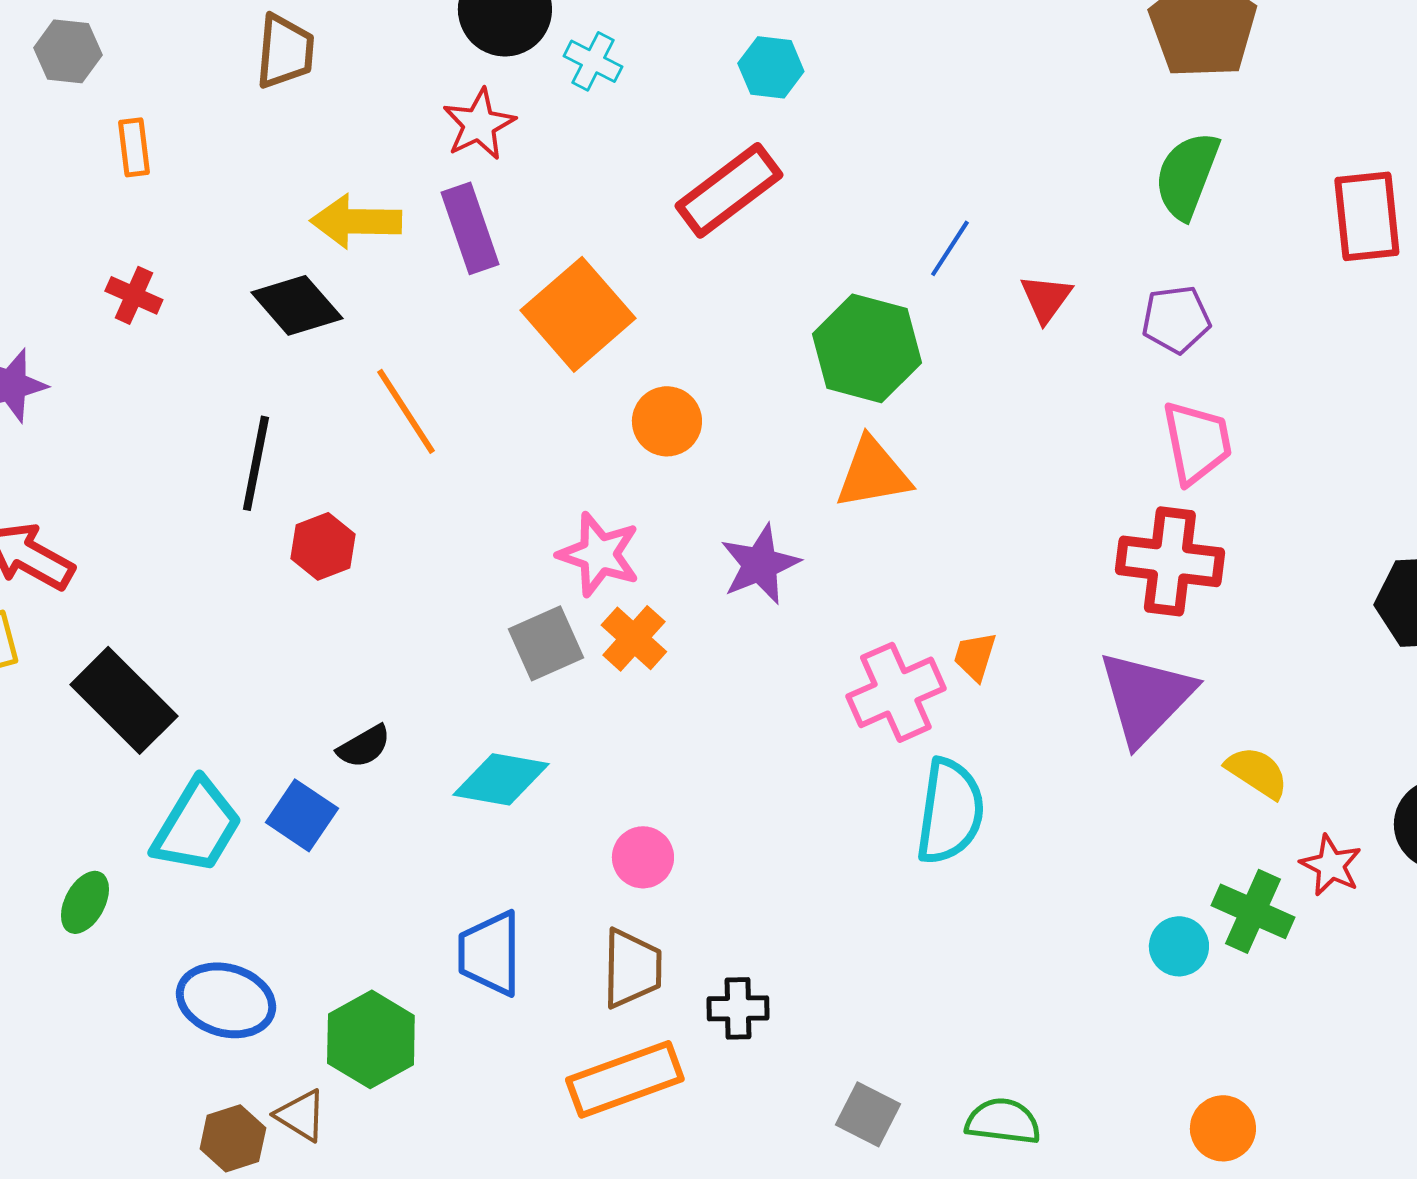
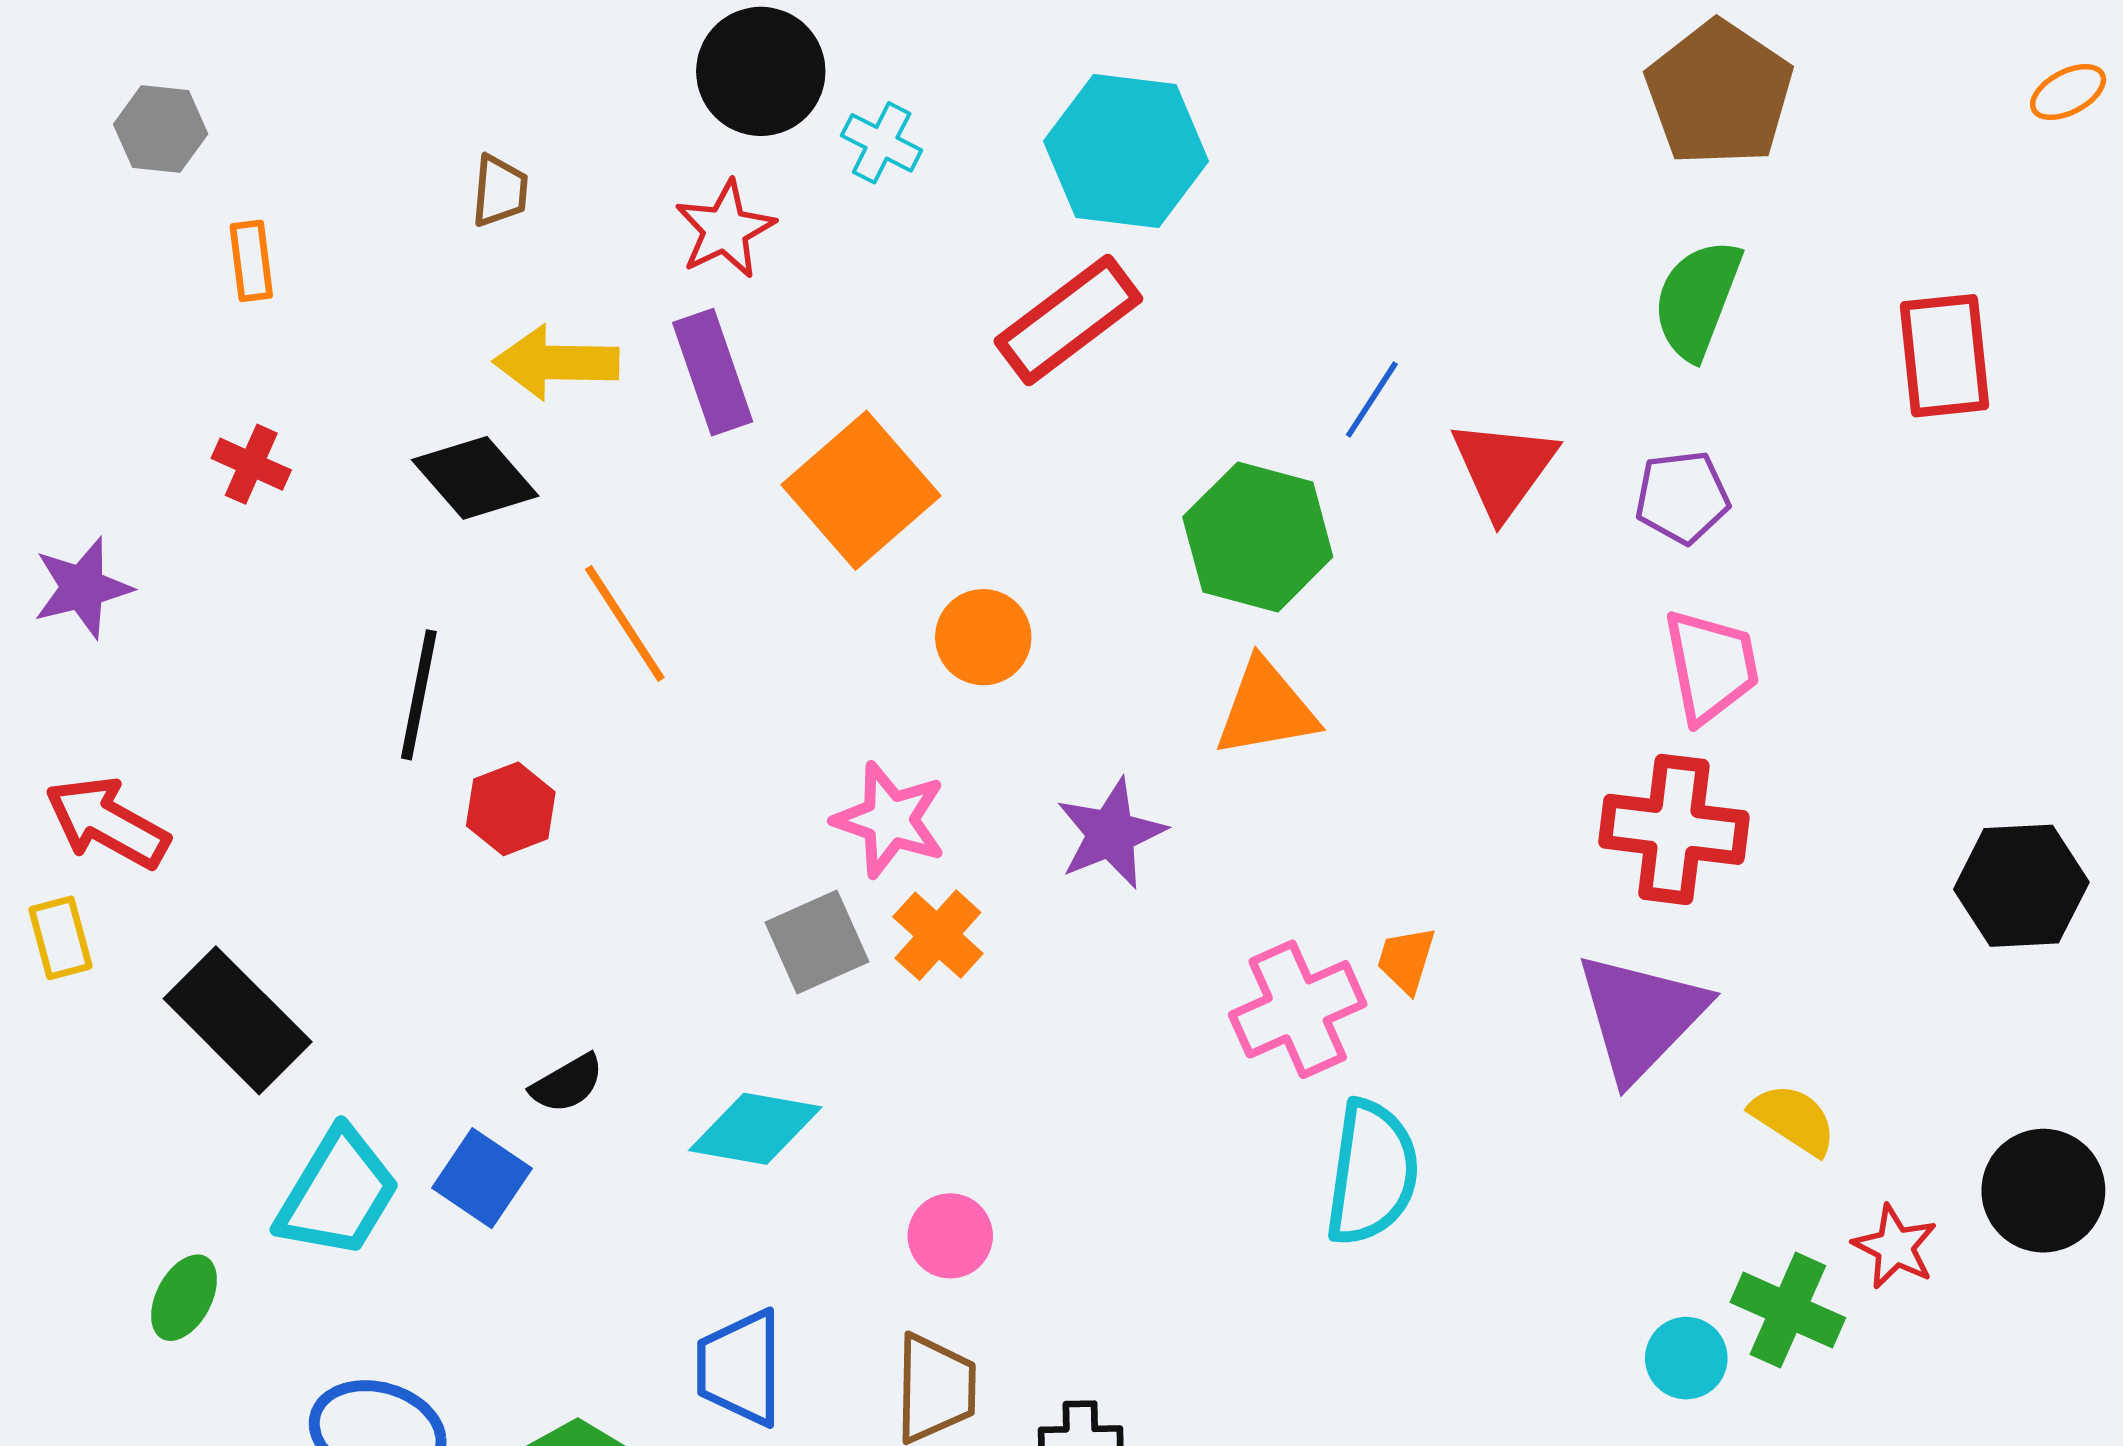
brown trapezoid: (285, 51) -> (500, 191), moved, size x0.7
cyan hexagon: (771, 67) -> (1126, 151), size x1.8
red triangle: (1046, 298) -> (1504, 468), size x1.5

